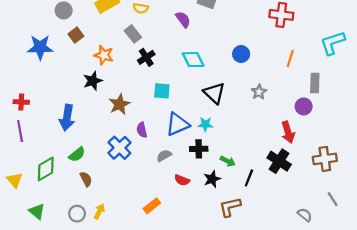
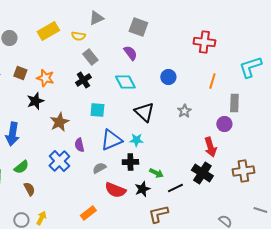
purple semicircle: (183, 19) -> (130, 53), moved
gray rectangle: (133, 34) -> (90, 57), moved
brown square: (76, 35) -> (20, 73), moved, turned -32
black line: (249, 178) -> (175, 188), turned 42
red semicircle: (182, 180) -> (115, 190), size x1.5
gray line: (333, 199) -> (260, 210), moved, turned -40

